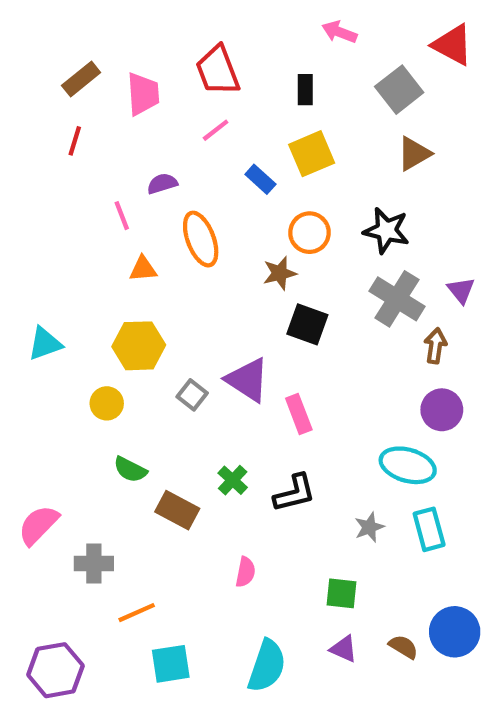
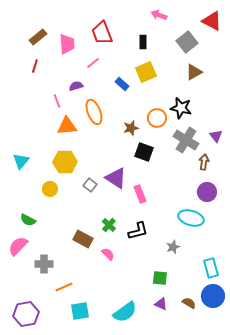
pink line: (216, 130) -> (93, 63), moved
orange circle: (309, 233) -> (157, 118), moved
orange triangle: (143, 269) -> (67, 126), size x1.5
cyan triangle: (45, 344) -> (21, 161), turned -30
green semicircle: (130, 470) -> (28, 220), moved
cyan rectangle: (429, 529) -> (211, 268), moved
pink semicircle: (245, 572) -> (108, 254), moved, turned -56
cyan semicircle: (267, 666) -> (125, 312), turned 35

